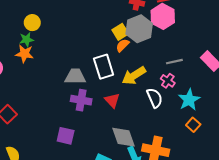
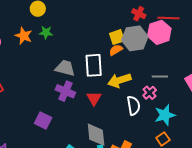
green star: (26, 40) -> (46, 32), moved

